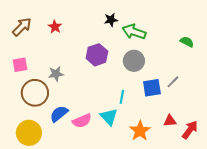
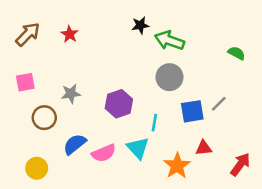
purple hexagon: (97, 55) -> (119, 104), moved
brown circle: (35, 93) -> (44, 118), size x0.7
red triangle: (170, 121) -> (204, 148), moved
yellow circle: (29, 133) -> (37, 168), size x0.7

